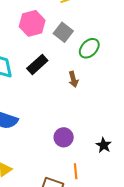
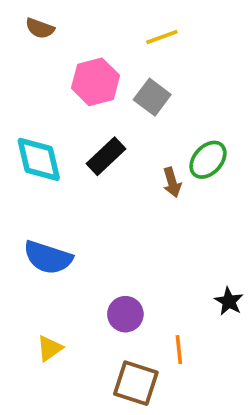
green ellipse: (89, 48) -> (208, 160), moved
purple circle: (64, 137) -> (125, 314), moved

